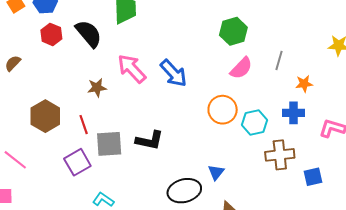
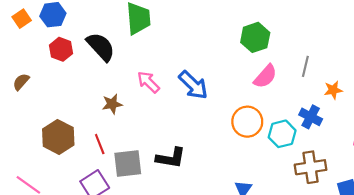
pink arrow: (132, 69) -> (148, 82), size x0.7
blue cross: (294, 113) -> (311, 117), moved, turned 30

